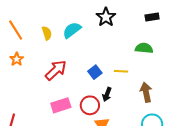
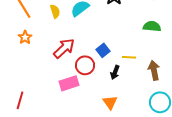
yellow line: (121, 71) -> (129, 57), moved
red circle: (90, 105) -> (85, 65), moved

